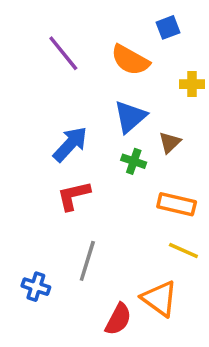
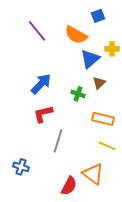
blue triangle: (130, 117) -> (90, 59), moved
gray line: (87, 261) -> (58, 141), moved

